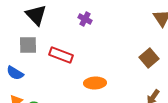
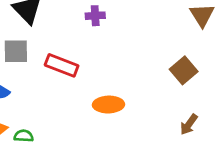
purple cross: (85, 19) -> (95, 16), turned -32

